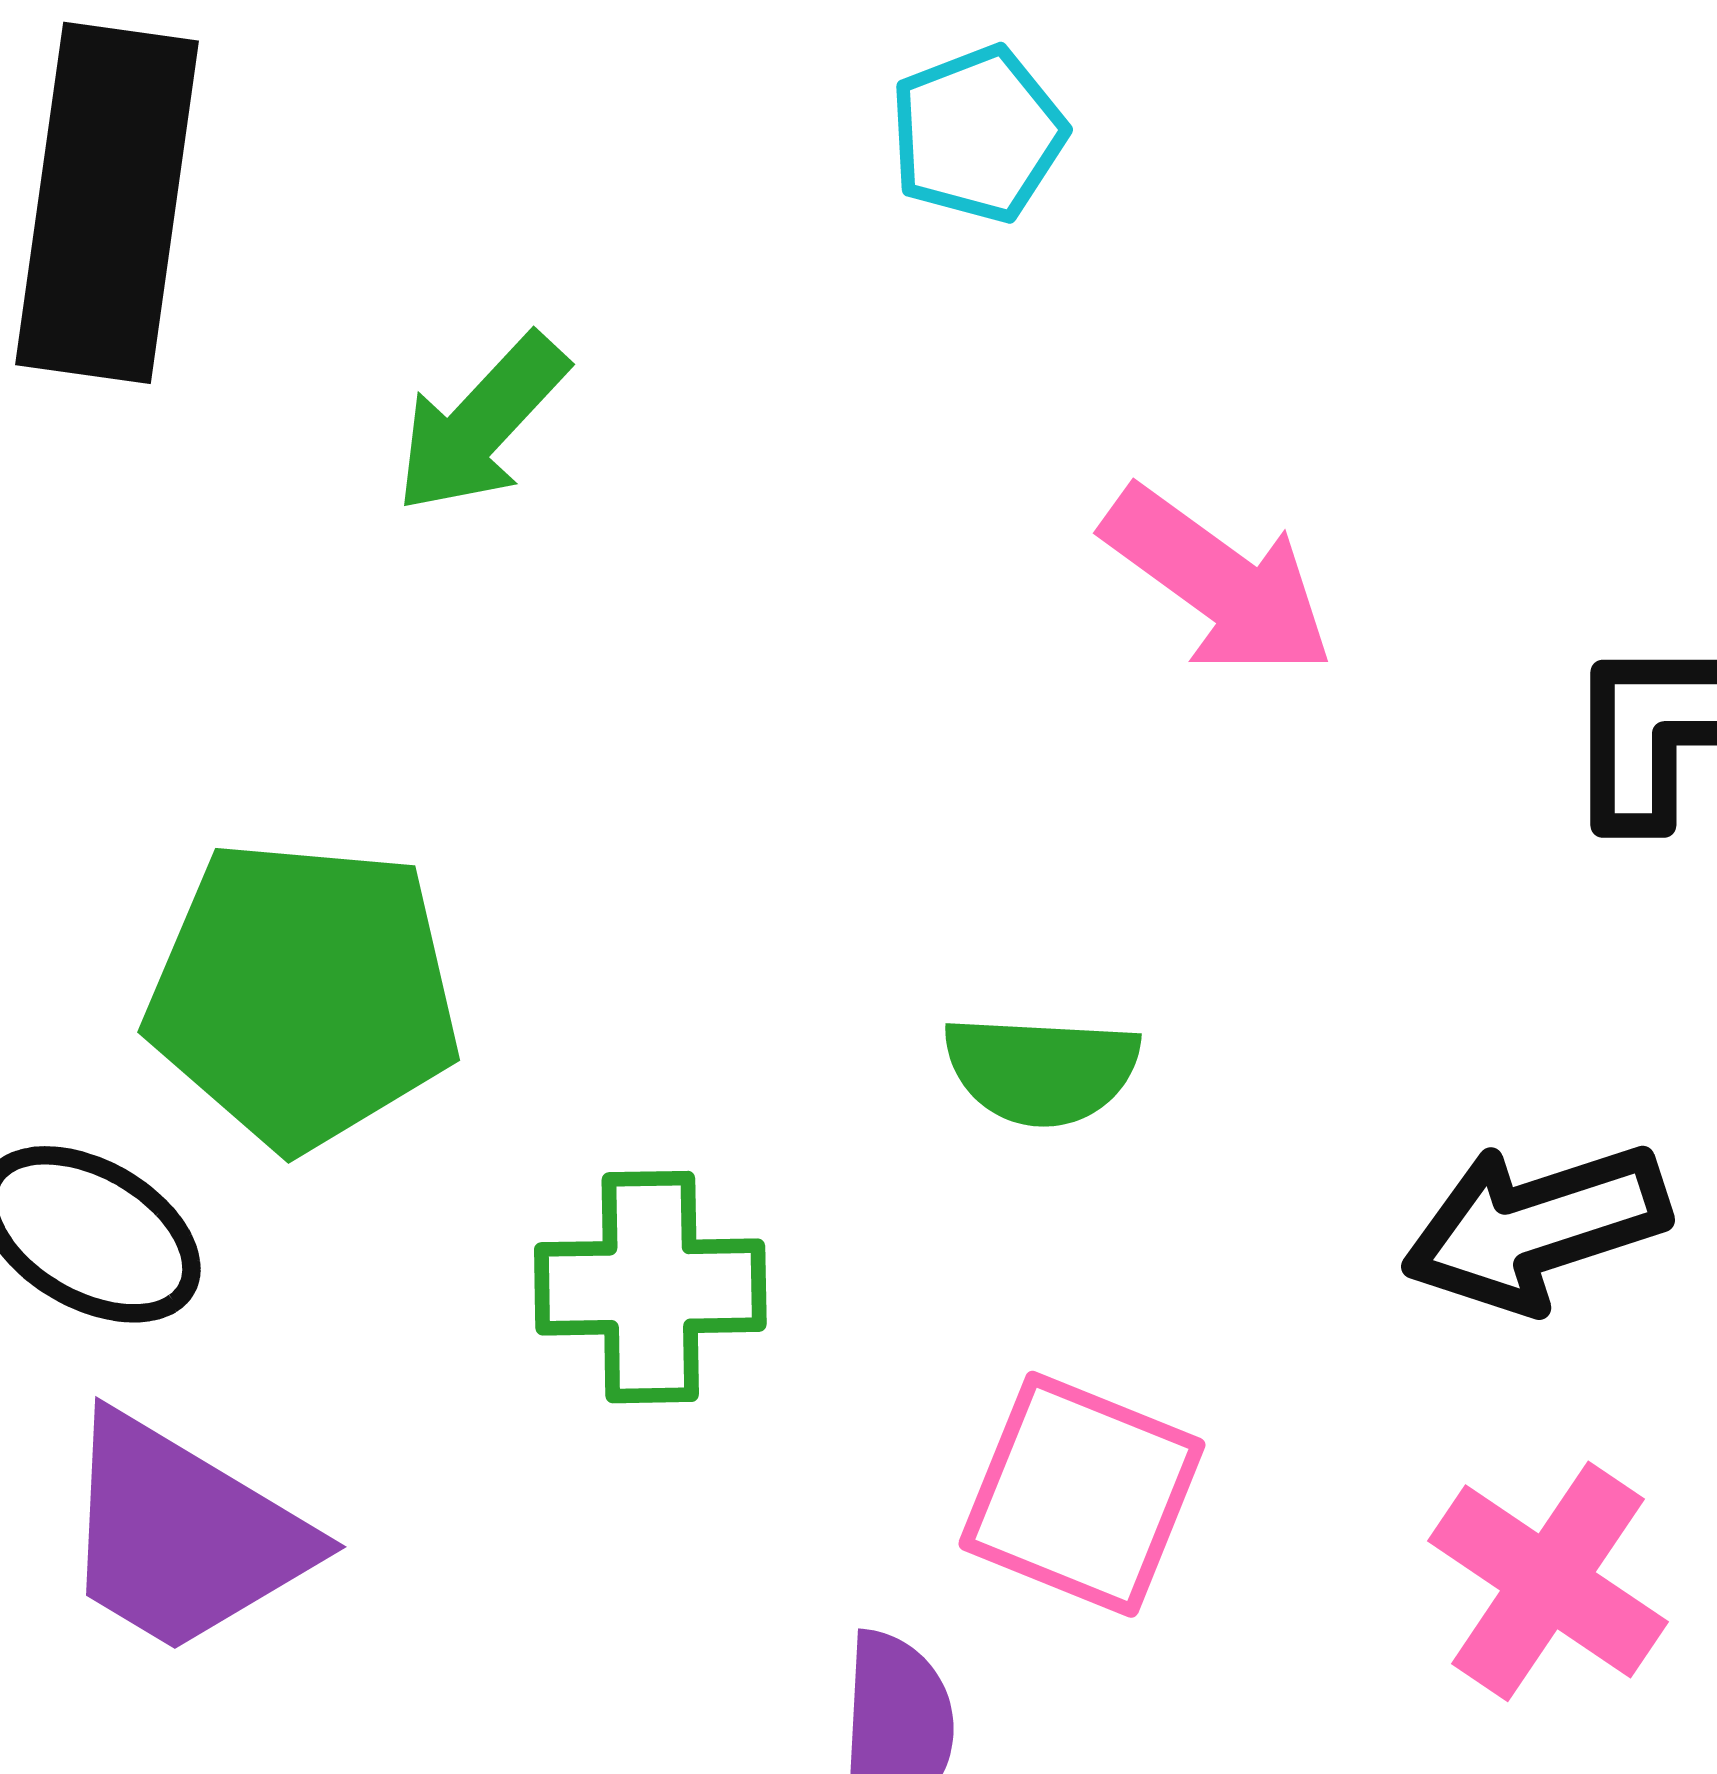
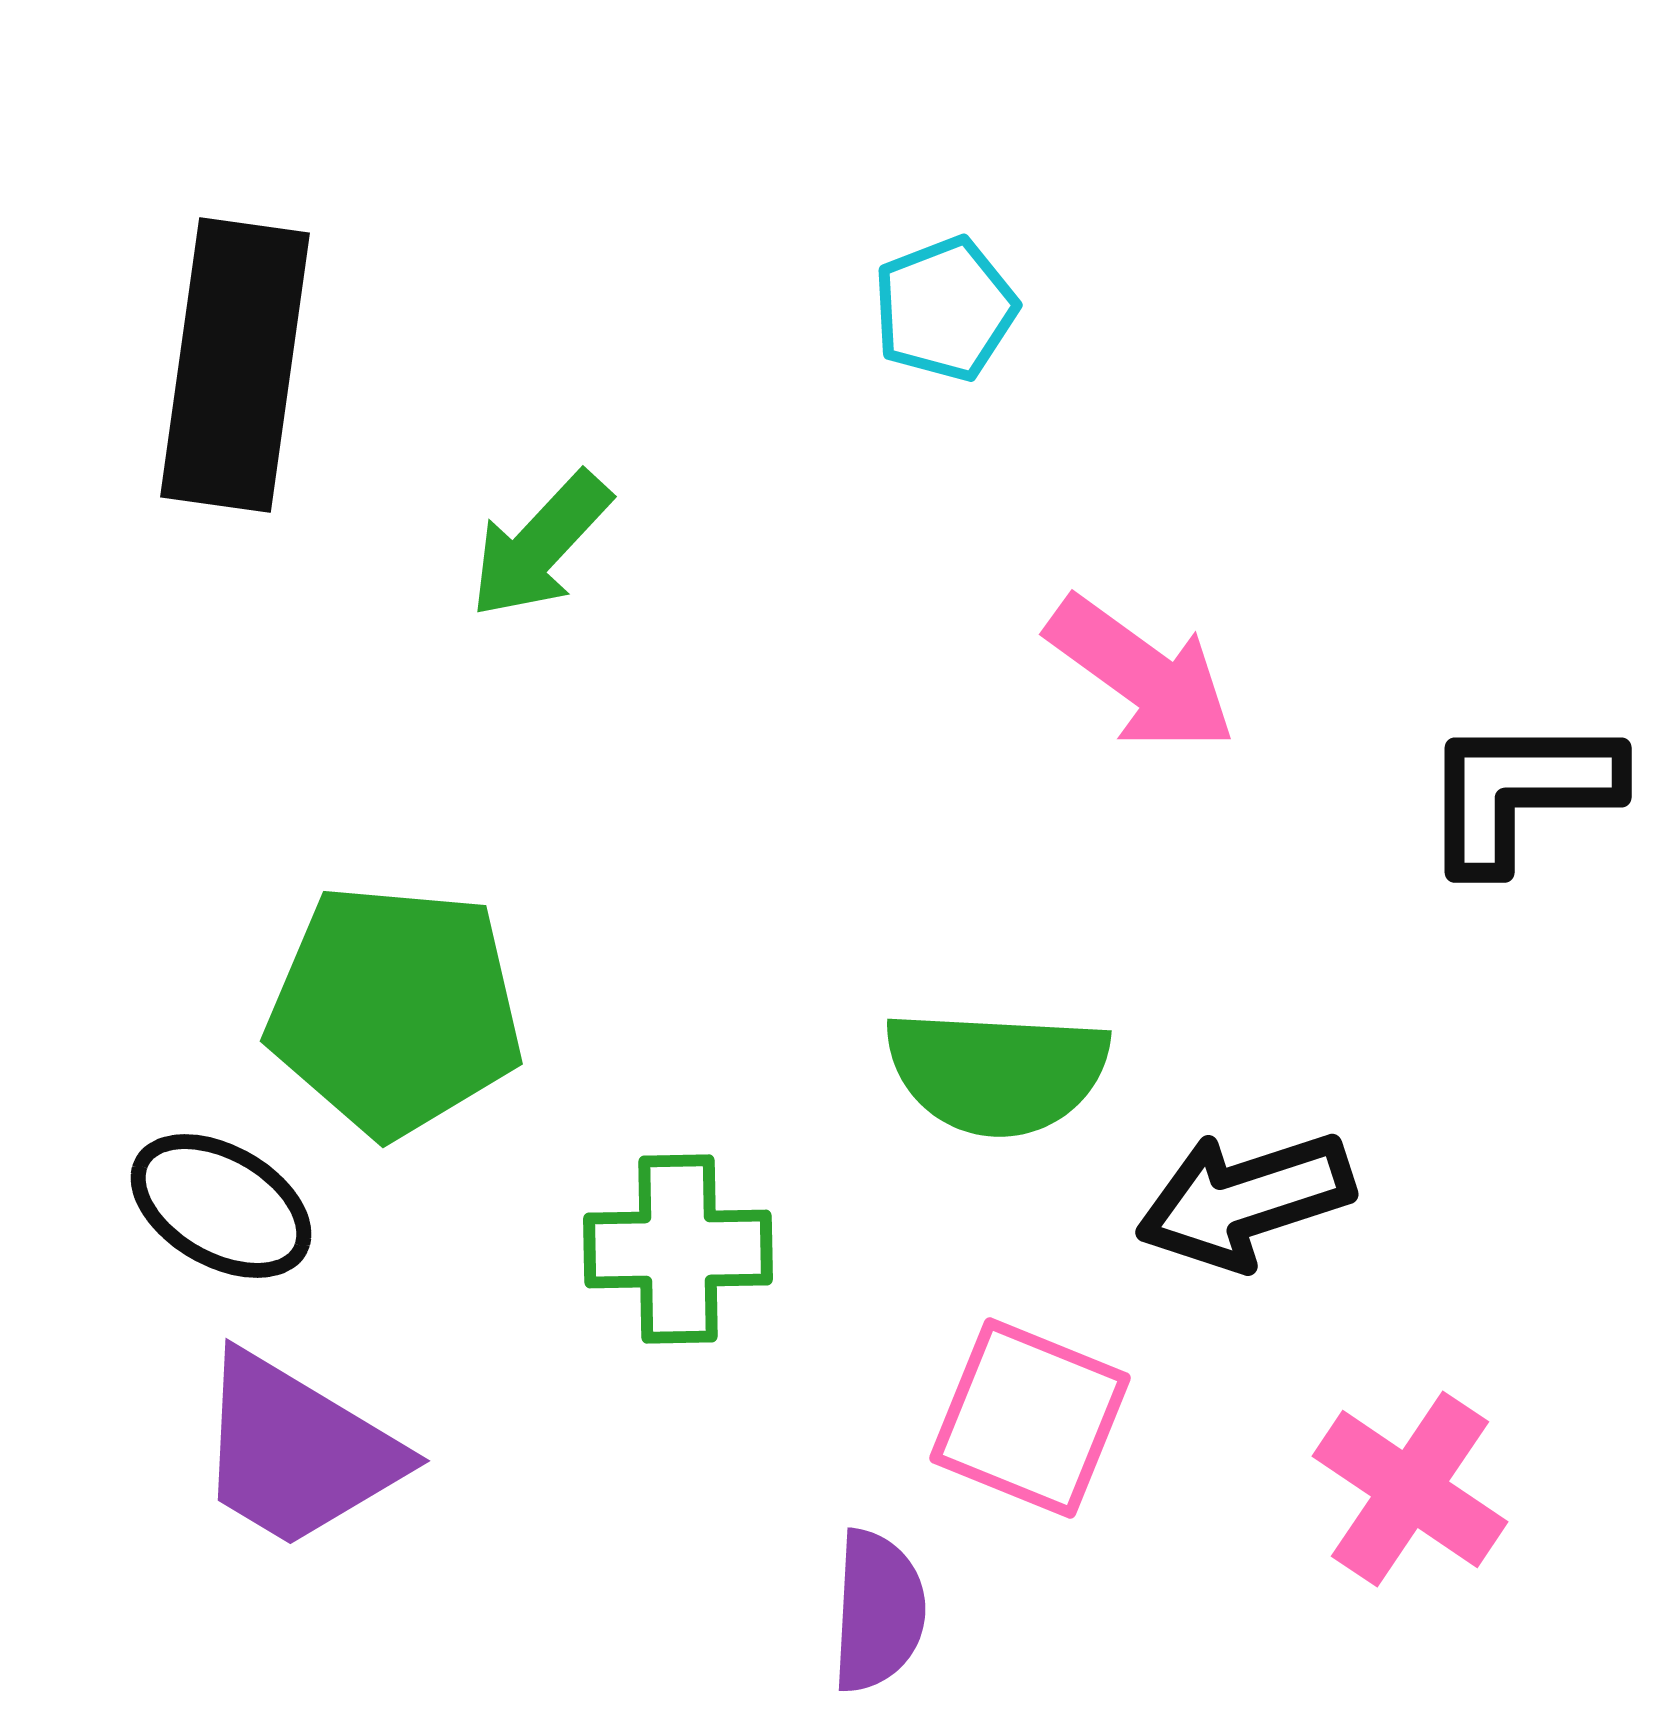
green semicircle: (1041, 1070) -> (997, 1072), size x1.4
black arrow: (1536, 1227) -> (1245, 1200), moved

